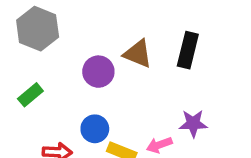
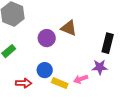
black rectangle: (188, 50) -> (108, 43), moved

